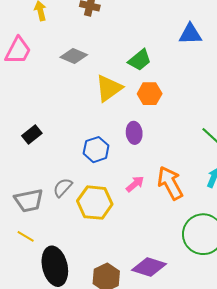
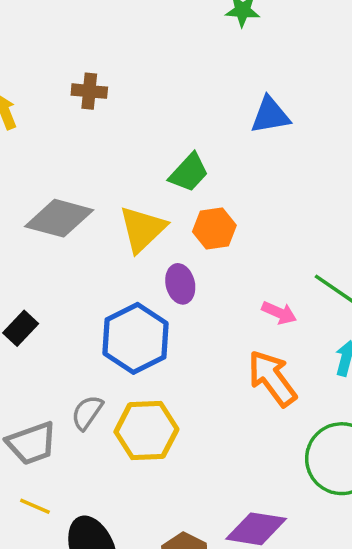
gray diamond: (74, 56) -> (59, 218), moved, size x1.4
purple ellipse: (134, 133) -> (180, 284), moved
blue hexagon: (96, 150) -> (136, 338), size x1.5
pink arrow: (135, 184) -> (279, 313), moved, turned 72

